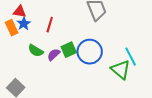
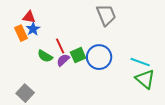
red line: (50, 25) -> (60, 46), moved, turned -42
cyan line: (131, 57) -> (140, 62), turned -42
green triangle: (121, 70) -> (145, 79), moved

